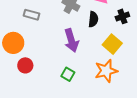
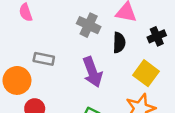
gray rectangle: (31, 15) -> (44, 59), moved

